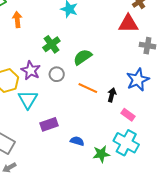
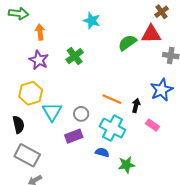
green semicircle: (83, 57) -> (127, 43), moved
purple star: (31, 70) -> (39, 60), moved
gray circle: (57, 74) -> (81, 114), moved
cyan cross: (126, 143) -> (113, 128), moved

